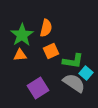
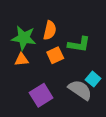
green star: (22, 35) -> (24, 38), turned -30
green L-shape: (73, 61) -> (79, 44), moved

